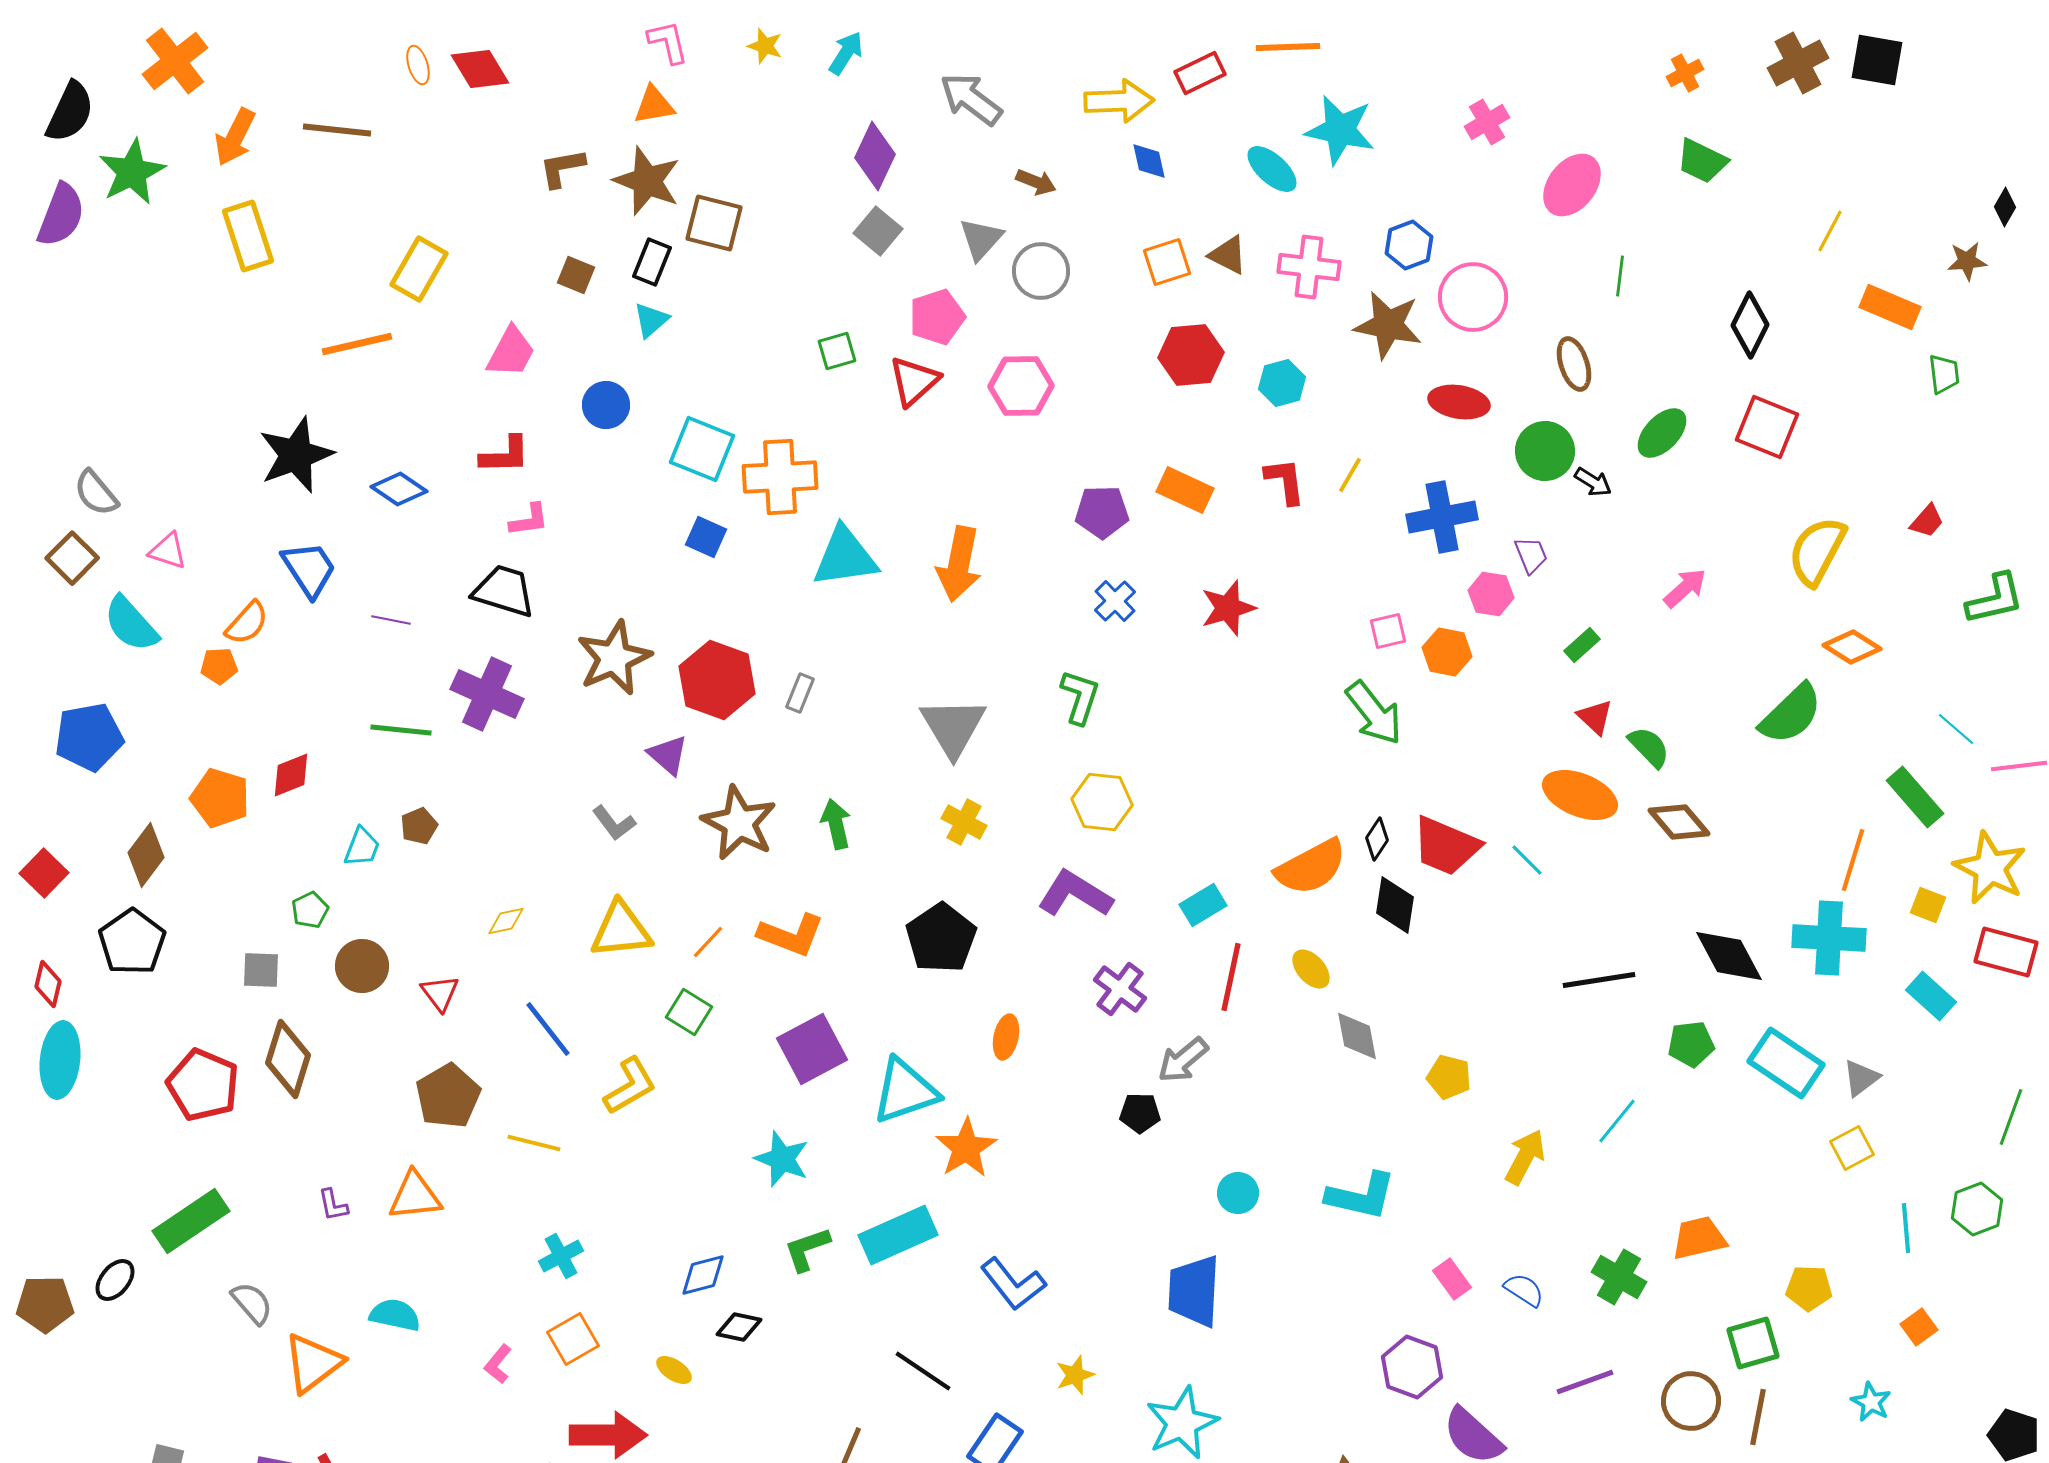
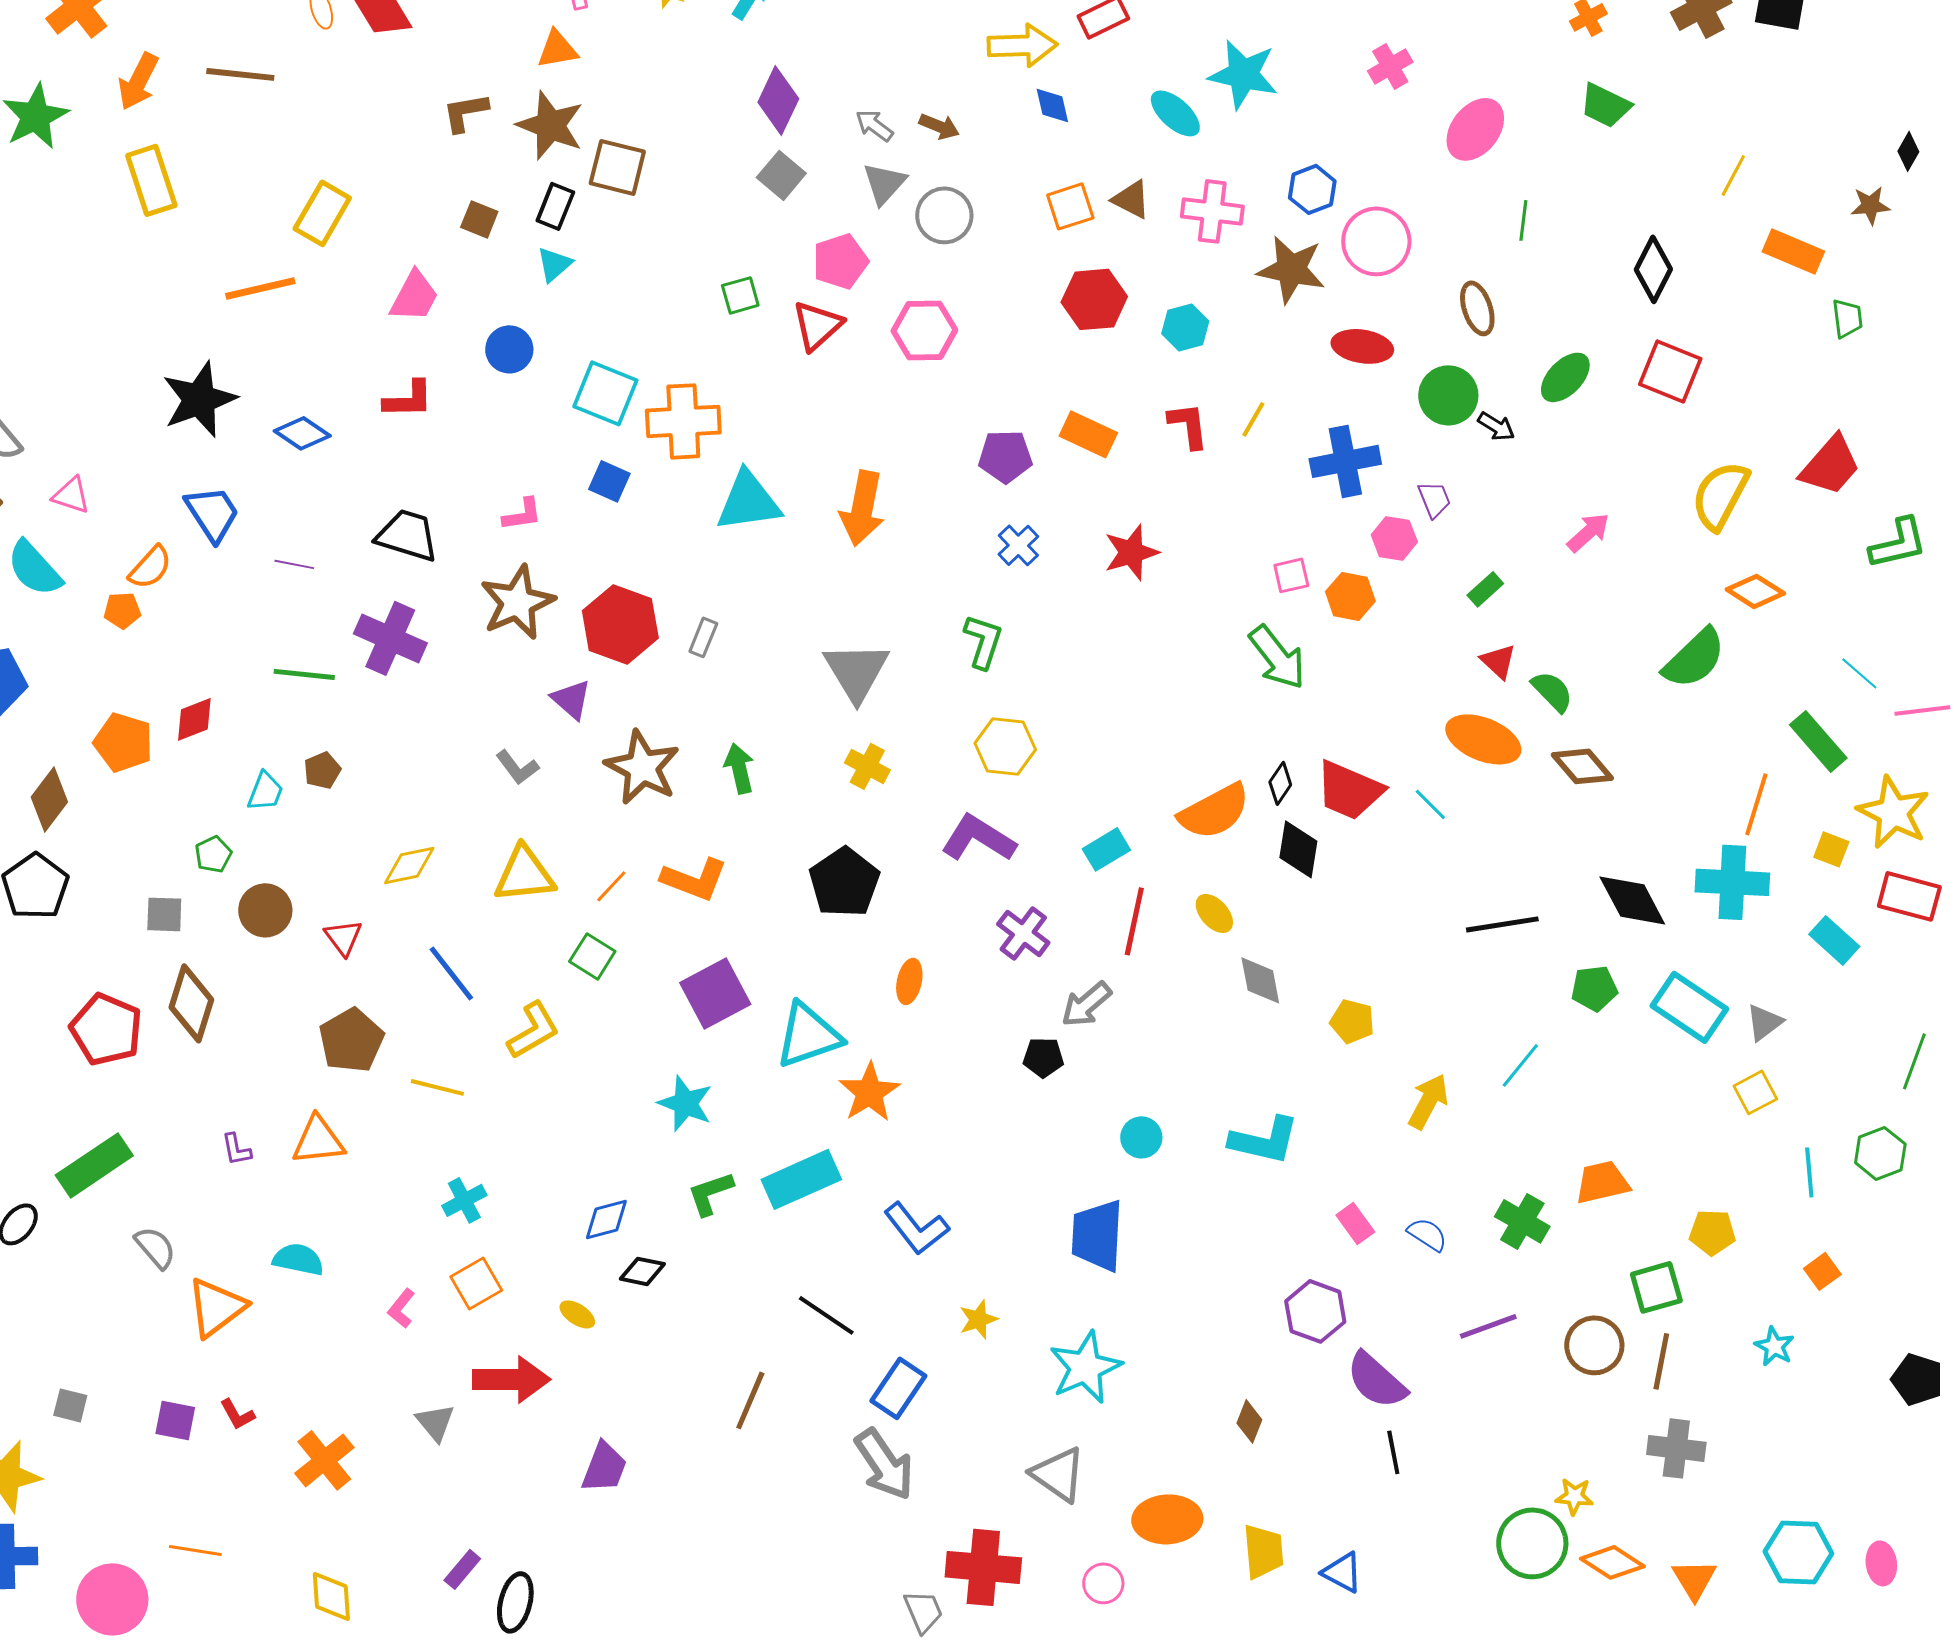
gray arrow: (971, 99) -> (874, 125), moved, size x0.6
pink L-shape: (529, 520) -> (522, 514), moved
red trapezoid: (1927, 521) -> (1830, 465), size x1.8
yellow diamond: (506, 921) -> (409, 865), size x1.4

